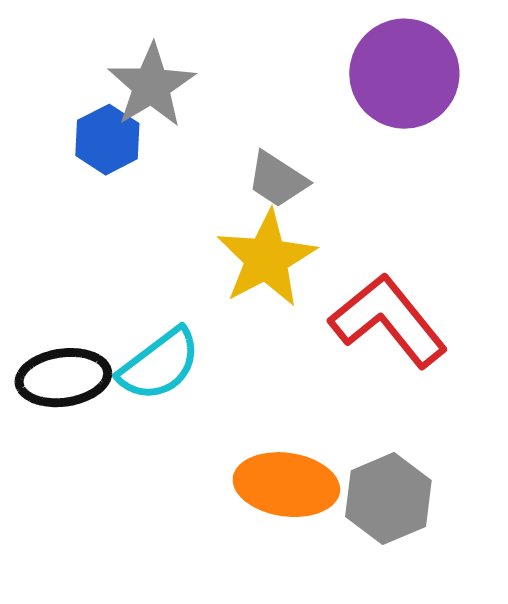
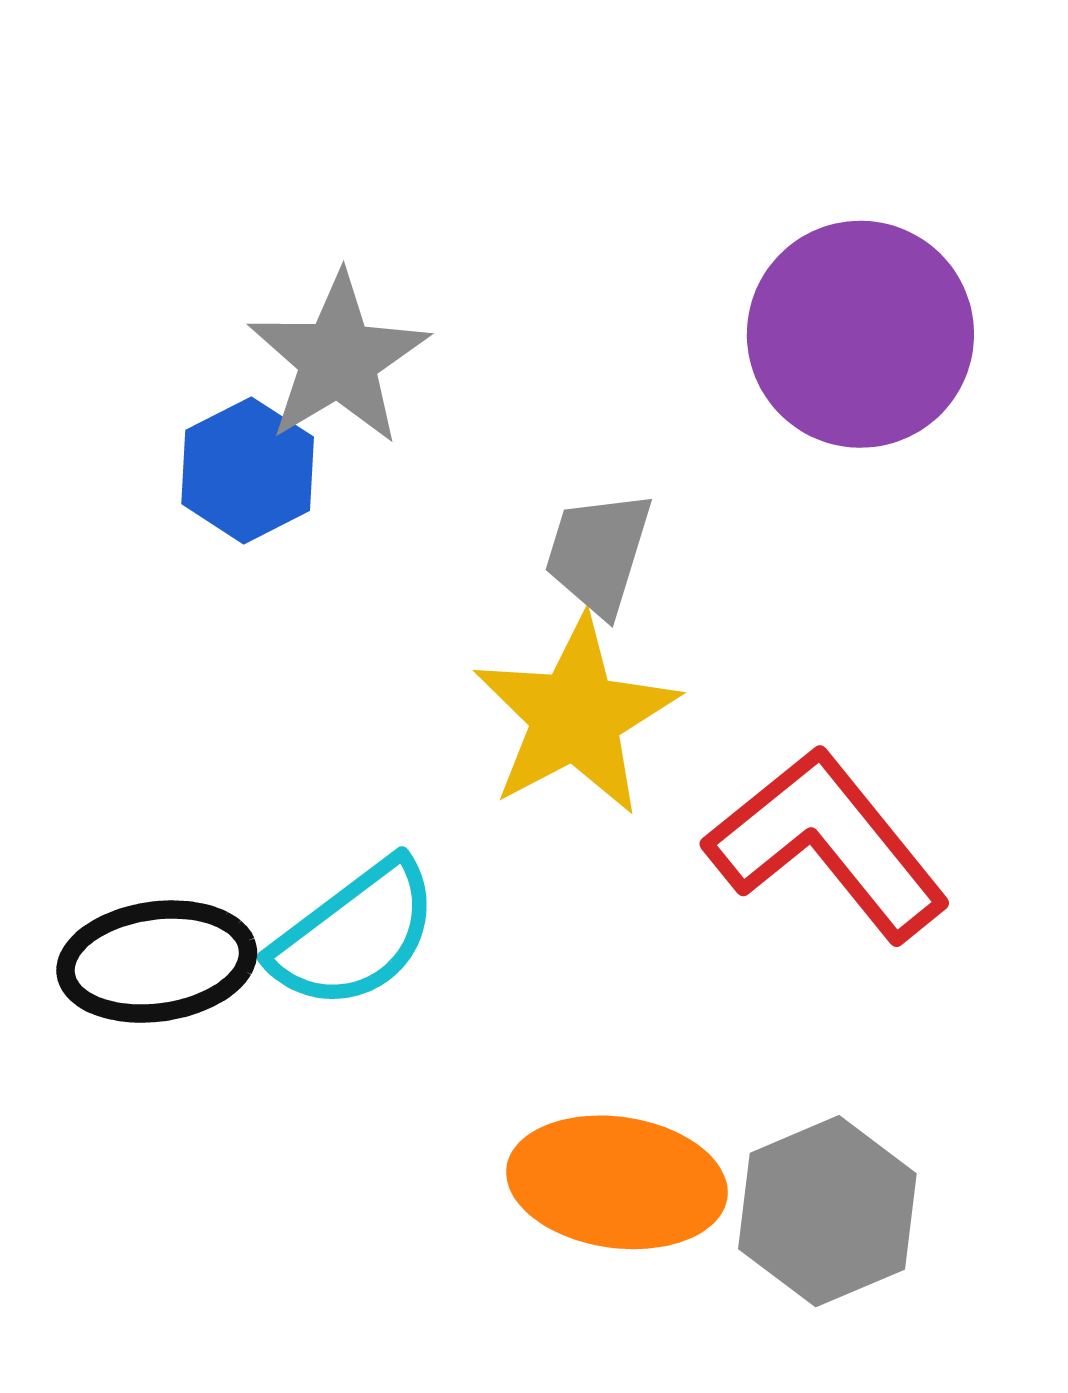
gray trapezoid: (277, 180) -> (598, 553), turned 74

